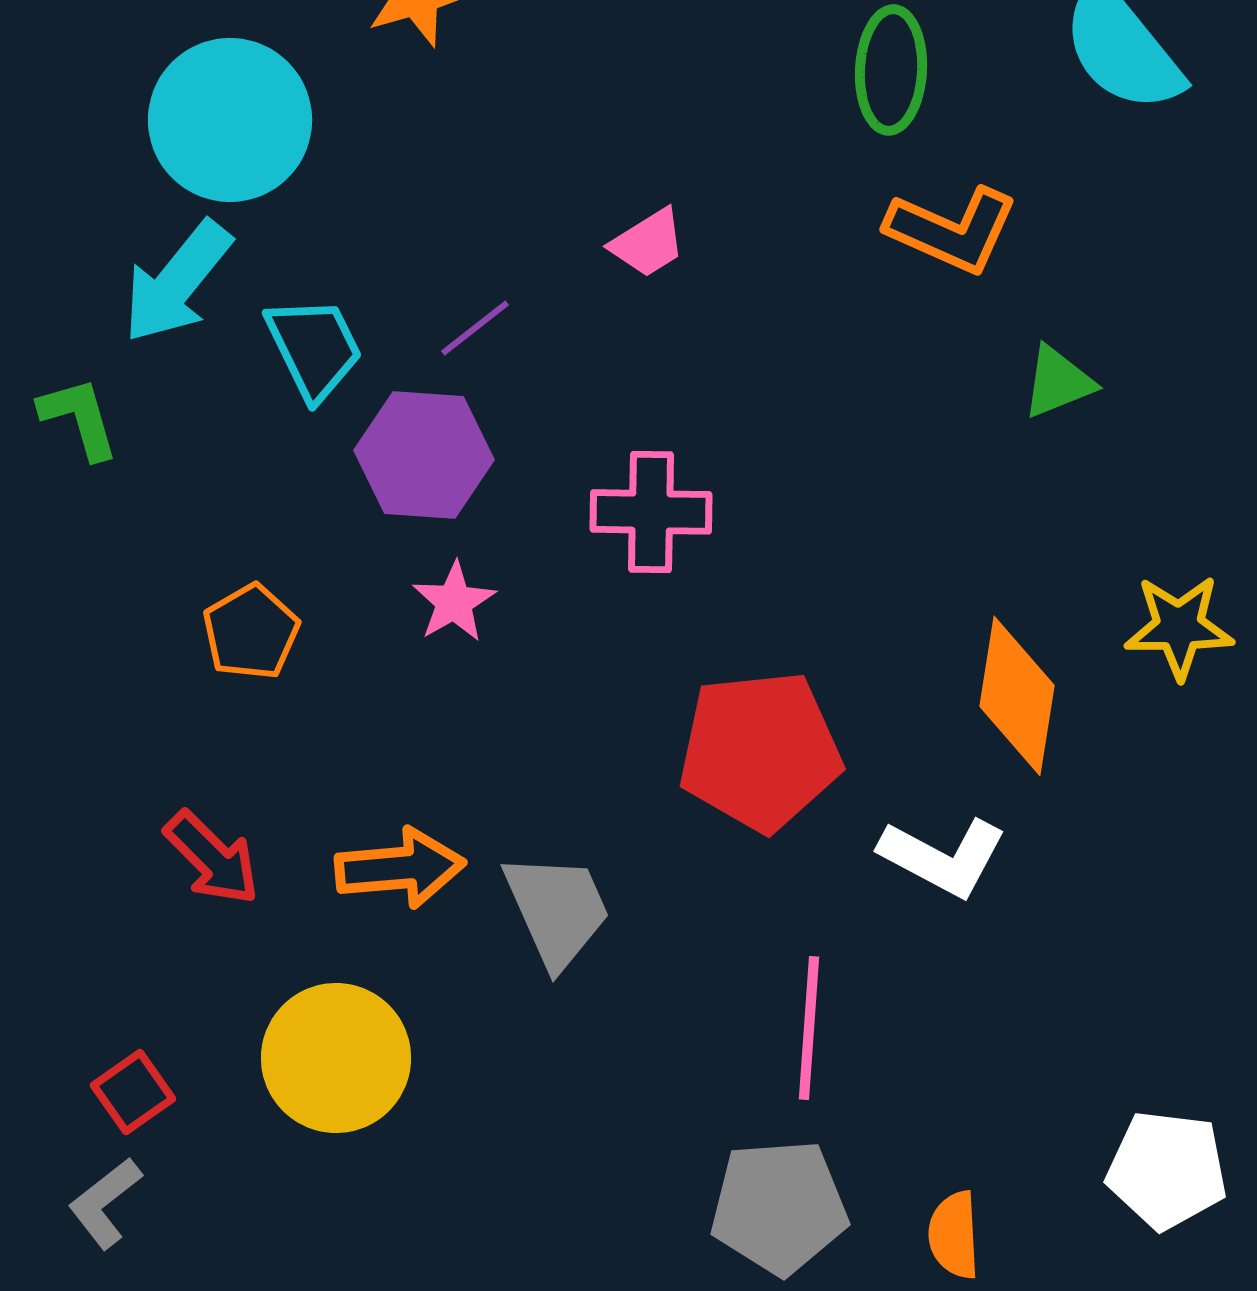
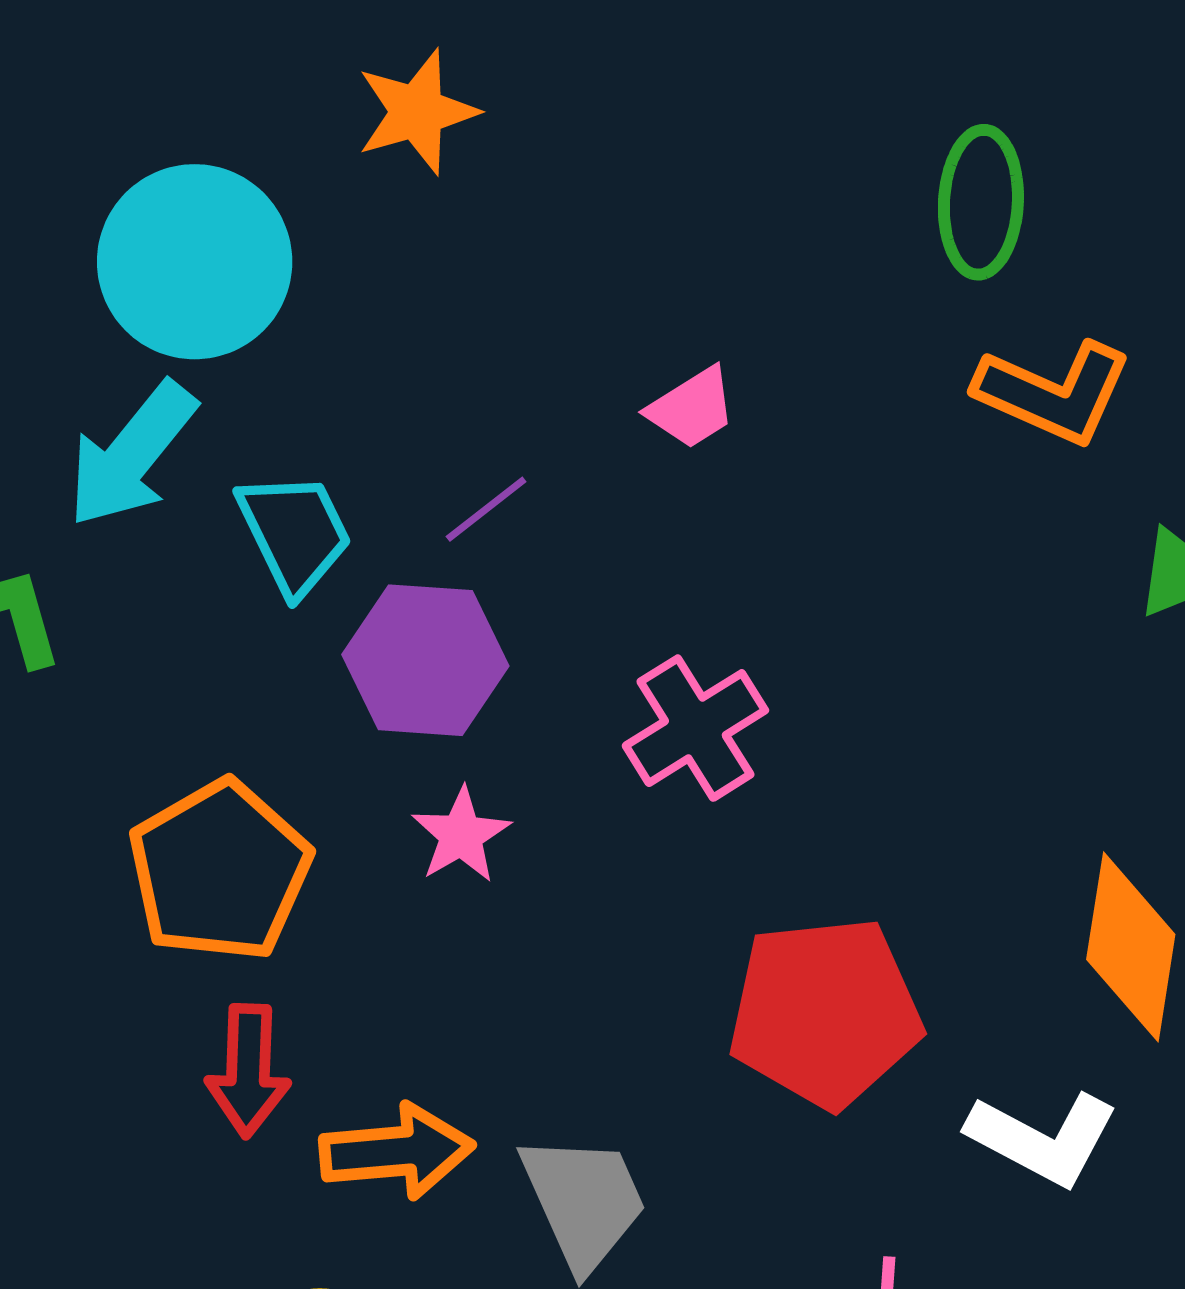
pink cross: (651, 512) -> (695, 728), turned -33
orange pentagon: (251, 632) -> (220, 871), size x1.6
red arrow: (212, 858) -> (248, 1071), moved, turned 47

